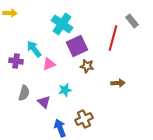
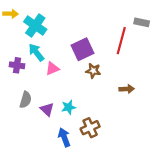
gray rectangle: (132, 21) -> (142, 22), turned -40
cyan cross: (62, 24) -> (35, 26), moved
cyan star: (65, 90) -> (69, 107), moved

